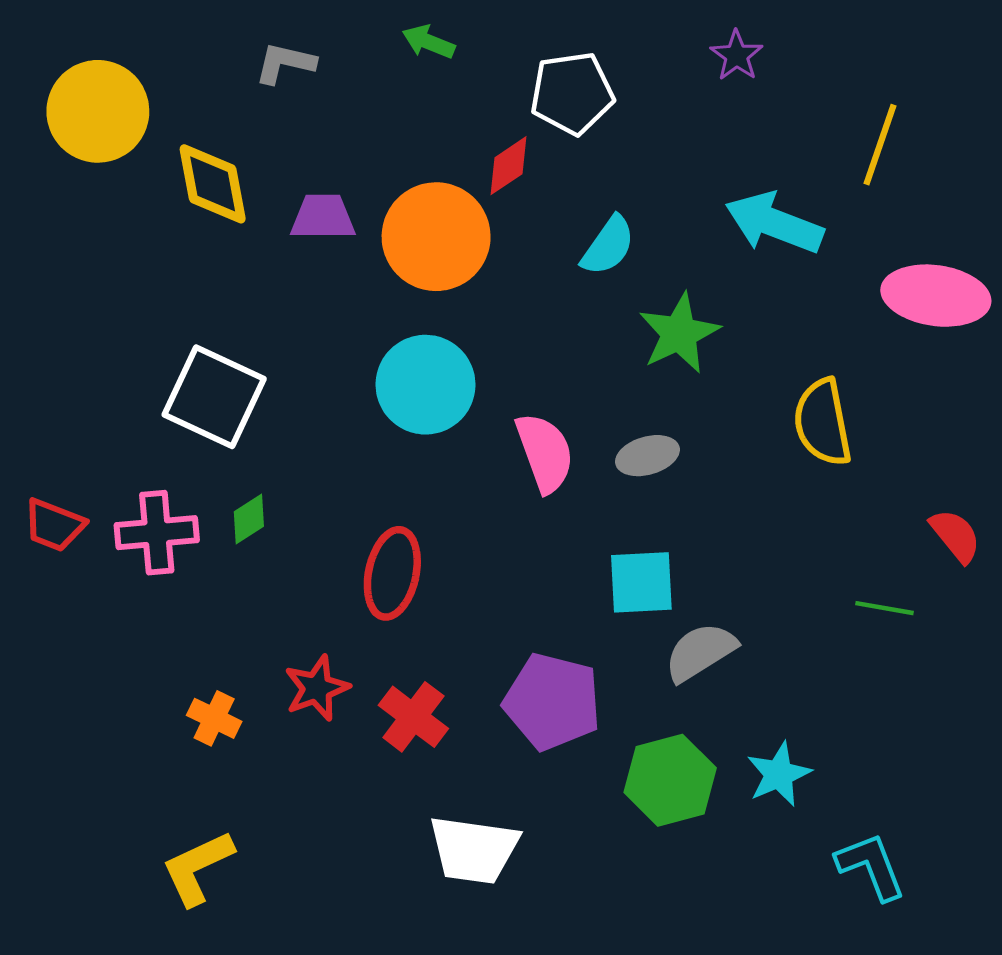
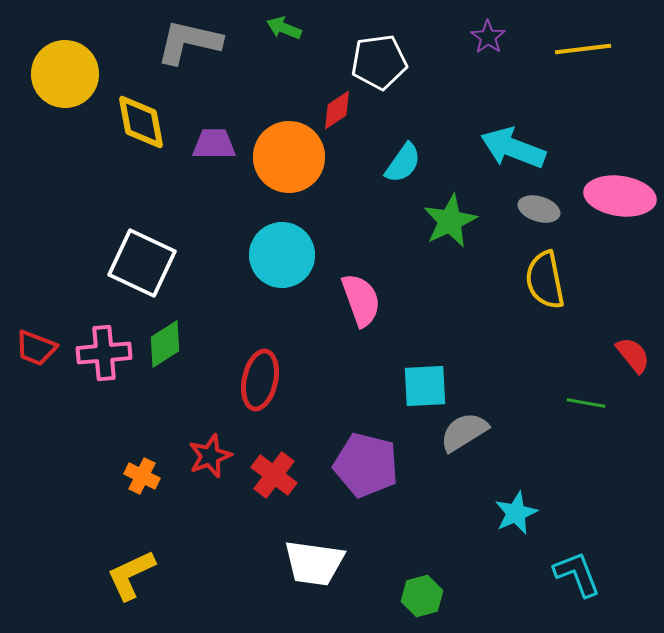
gray L-shape: (285, 63) -> (189, 42), size x1.6
yellow line: (880, 145) -> (583, 49), moved, turned 64
gray ellipse: (647, 456) -> (539, 209), moved, turned 33
green diamond: (249, 519) -> (165, 344), size x1.4
green hexagon: (670, 780) -> (422, 596), moved, size x0.7

